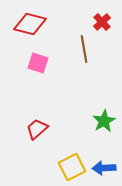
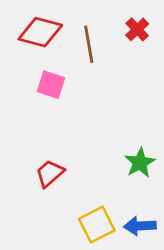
brown line: (84, 49) -> (89, 44), moved

